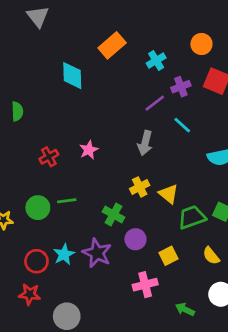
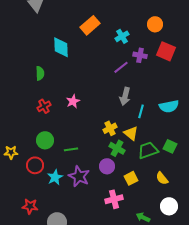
purple cross: (181, 87) -> (140, 55), turned 32
green semicircle: (17, 111) -> (40, 73), moved
cyan line: (182, 125) -> (141, 111), moved, turned 64
gray arrow: (145, 143) -> (125, 96), moved
green line: (67, 201) -> (71, 149), moved
green circle: (38, 208) -> (45, 140), moved
green cross: (113, 214) -> (117, 148), moved
red circle: (36, 261) -> (35, 165), moved

